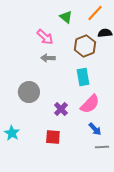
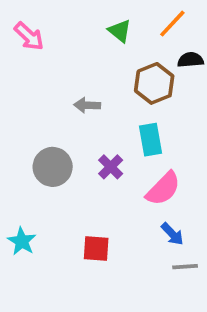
pink arrow: (45, 37) -> (29, 36), moved
purple cross: (61, 109) -> (111, 167), moved

